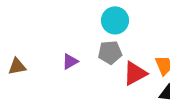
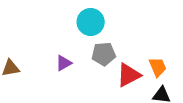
cyan circle: (115, 20) -> (91, 22), moved

